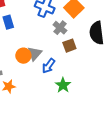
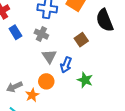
gray cross: (60, 28) -> (41, 34), moved
orange circle: (23, 56) -> (46, 81), moved

